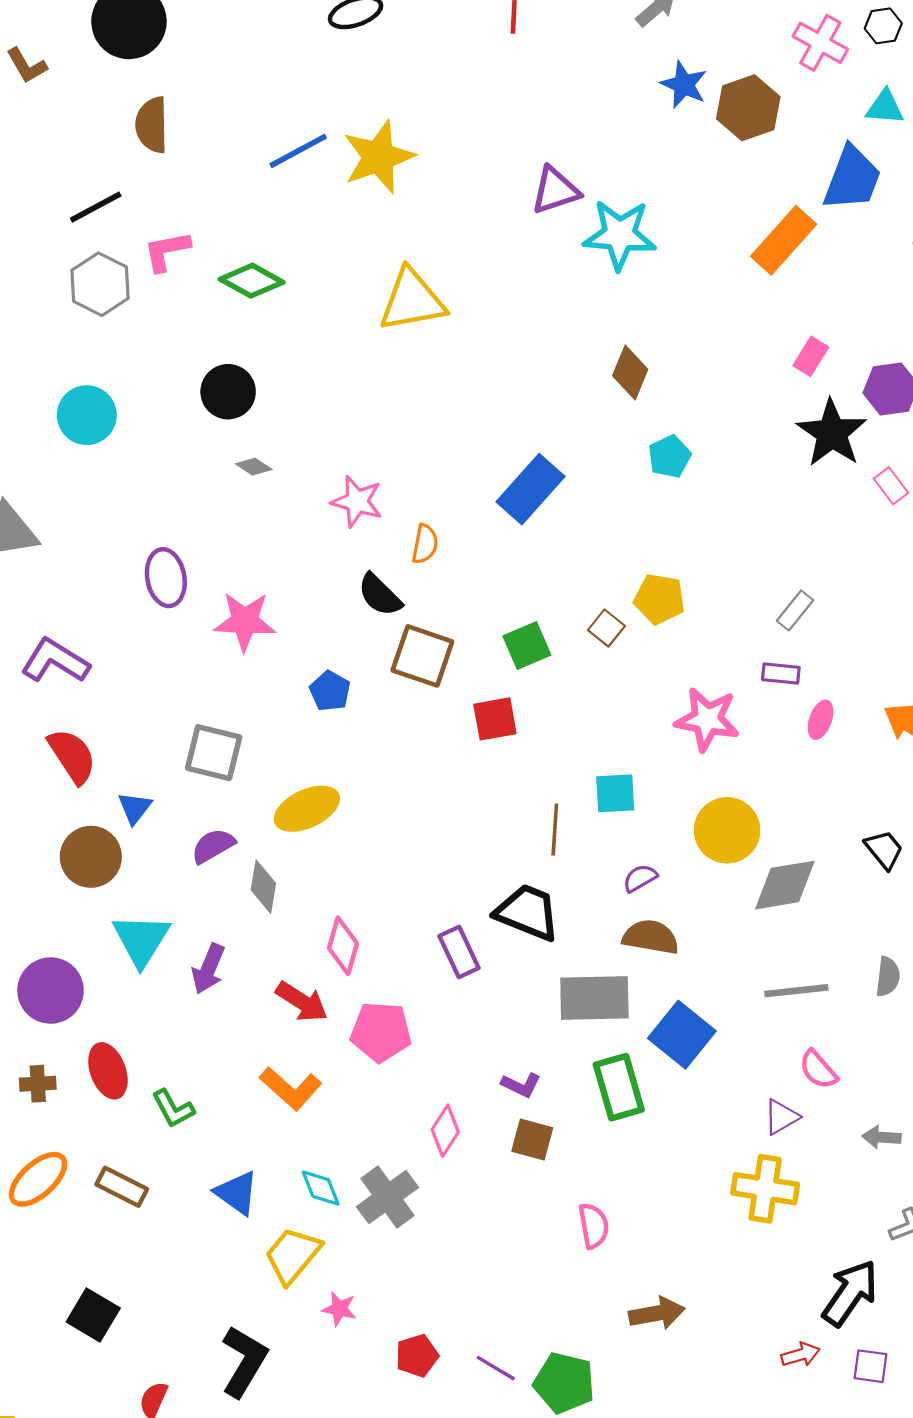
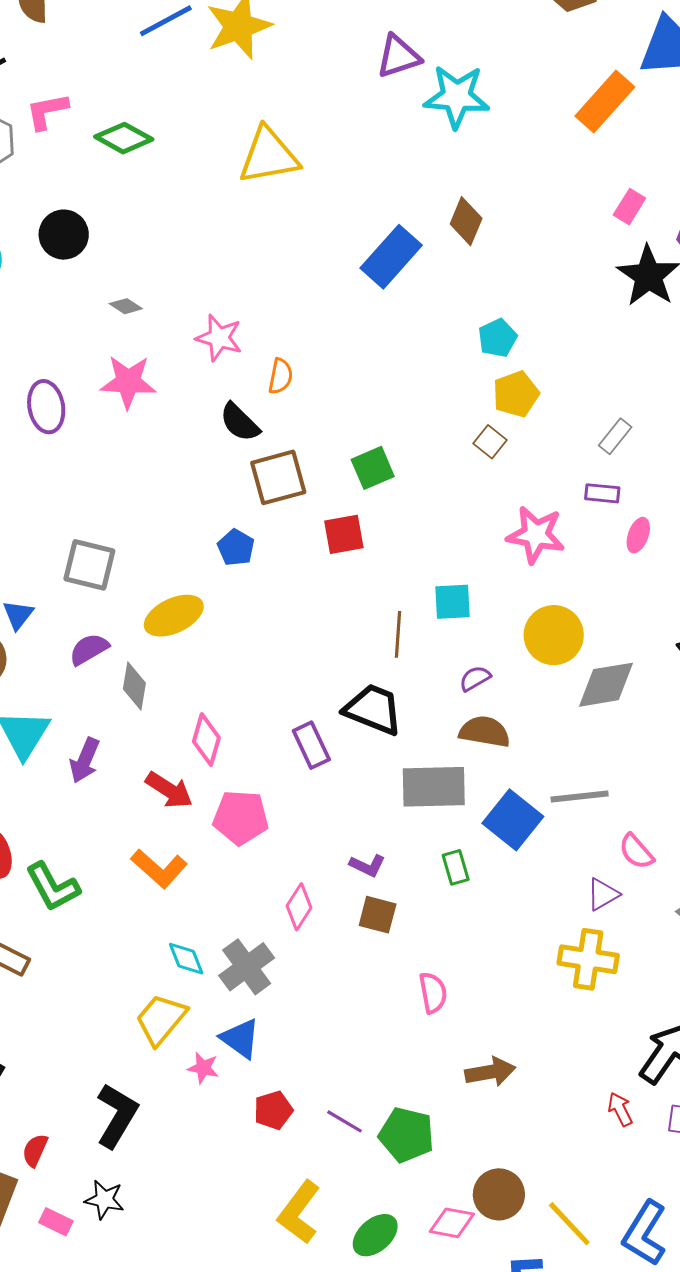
black circle: (228, 392) -> (64, 235), moved
cyan pentagon: (669, 457) -> (497, 338), moved
blue rectangle: (531, 489) -> (391, 257), moved
yellow pentagon: (659, 599) -> (516, 394), moved, turned -30
pink star: (245, 621) -> (128, 382), moved
brown square: (606, 628) -> (490, 442), moved
brown square: (422, 656) -> (278, 477), turned -34
blue pentagon: (330, 691) -> (236, 548), moved
gray line: (796, 991) -> (580, 797), moved
green rectangle: (619, 1087) -> (456, 867), size x0.6
green L-shape: (173, 1109) -> (53, 887), size x1.4
blue triangle: (237, 1193) -> (240, 1038), moved
red arrow: (801, 1355) -> (620, 1109), turned -100

